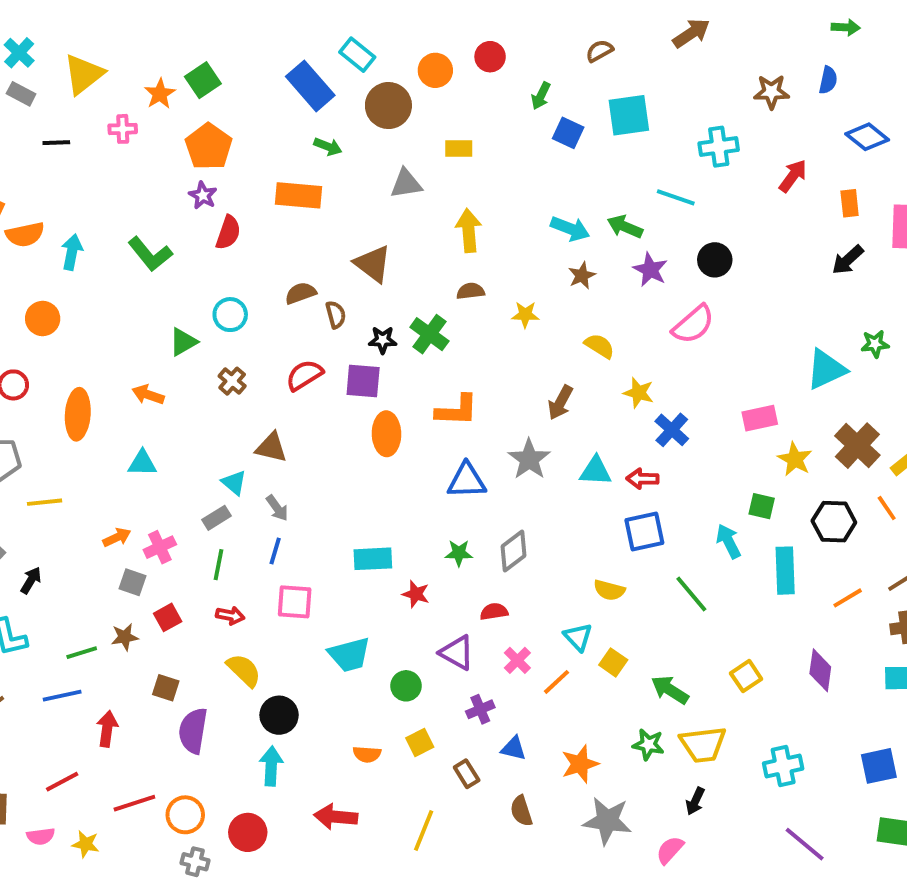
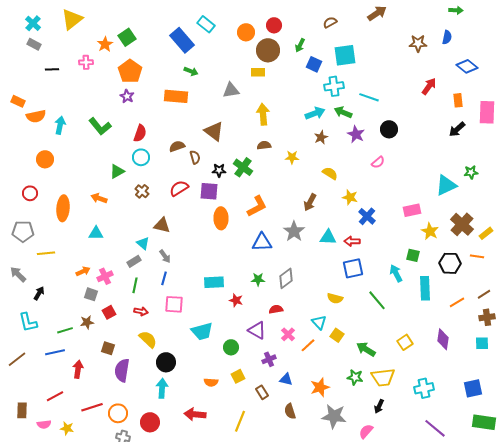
yellow triangle: (84, 74) -> (72, 19), moved
brown circle: (388, 106) -> (268, 50), moved
cyan cross: (719, 147) -> (334, 86), moved
cyan arrow: (570, 229) -> (315, 113), turned -42
red semicircle: (228, 233) -> (140, 133), moved
pink semicircle: (693, 324) -> (378, 162), size x0.6
orange L-shape: (457, 410) -> (257, 206), turned -30
orange line: (887, 508) -> (477, 256), turned -48

